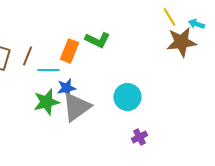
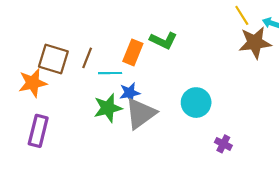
purple cross: (139, 137) -> (223, 144), moved, turned -35

